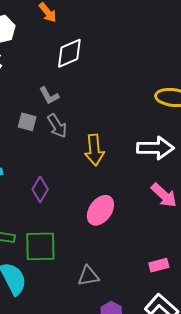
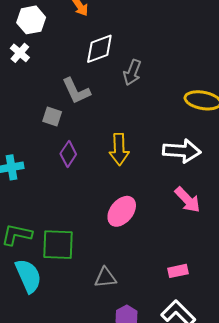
gray L-shape: (49, 96) -> (76, 91), size x1.4
gray arrow: (57, 126) -> (132, 72), moved, turned 50
purple diamond: (40, 189) -> (68, 154), moved

